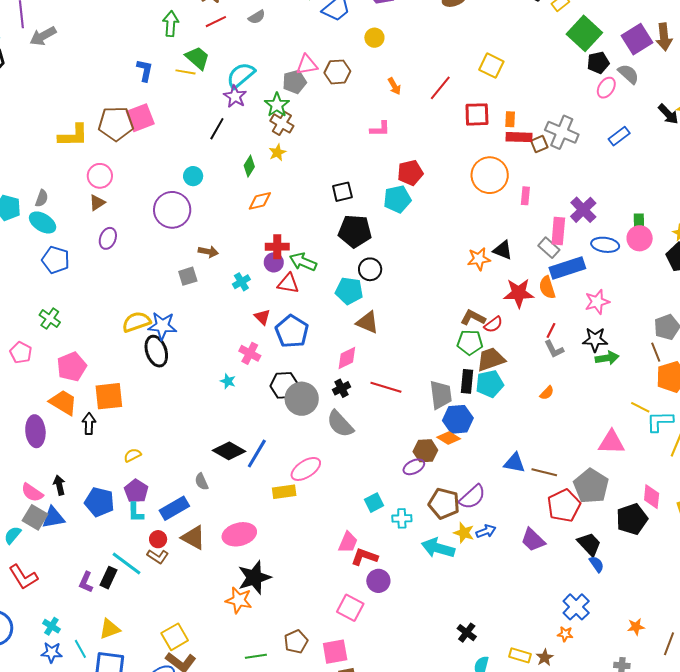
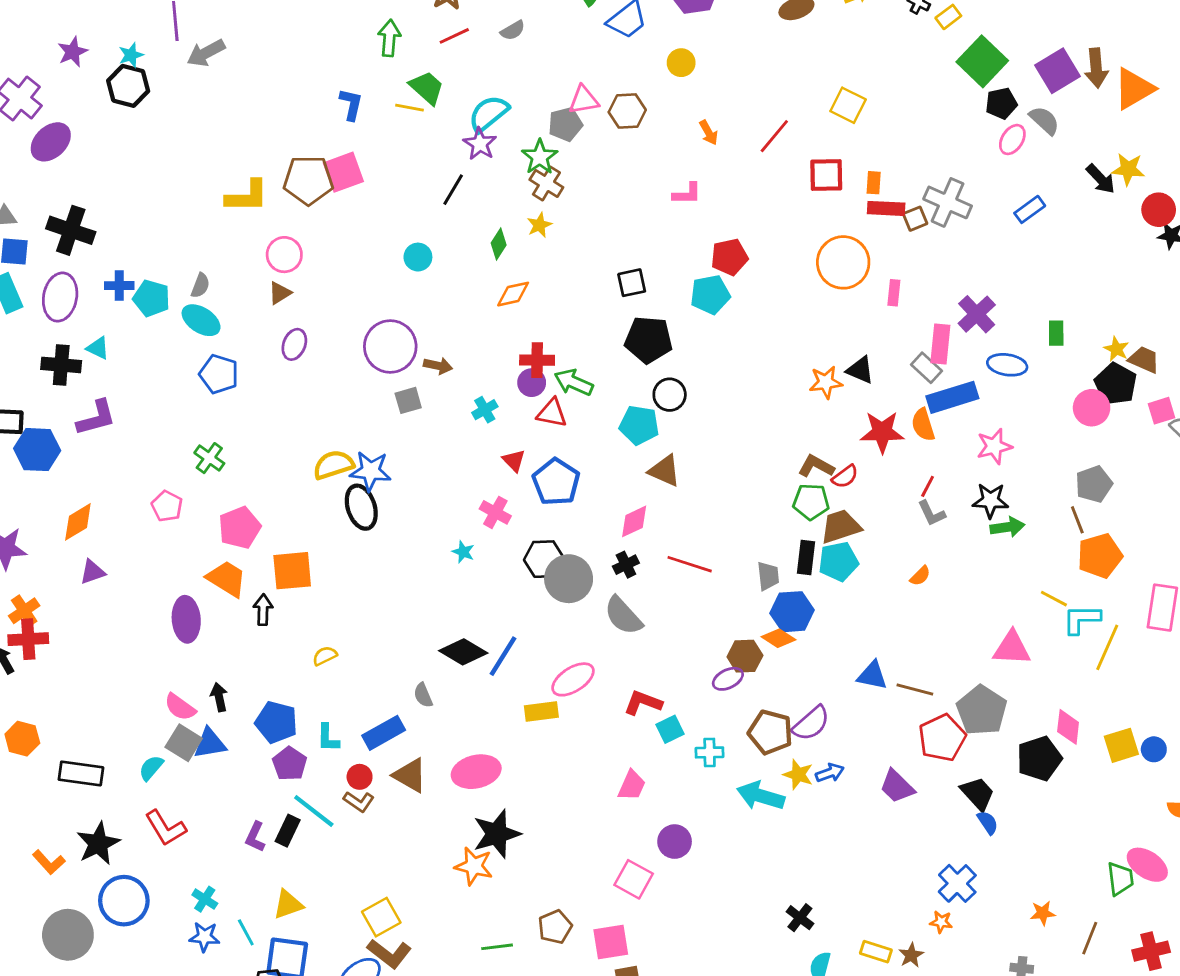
purple circle: (172, 210) -> (390, 347), moved
pink circle: (640, 238) -> (1092, 408), moved
gray trapezoid: (441, 395) -> (768, 576), size x0.7
purple pentagon: (136, 491) -> (290, 764), moved
red L-shape: (364, 557) -> (643, 703), moved

